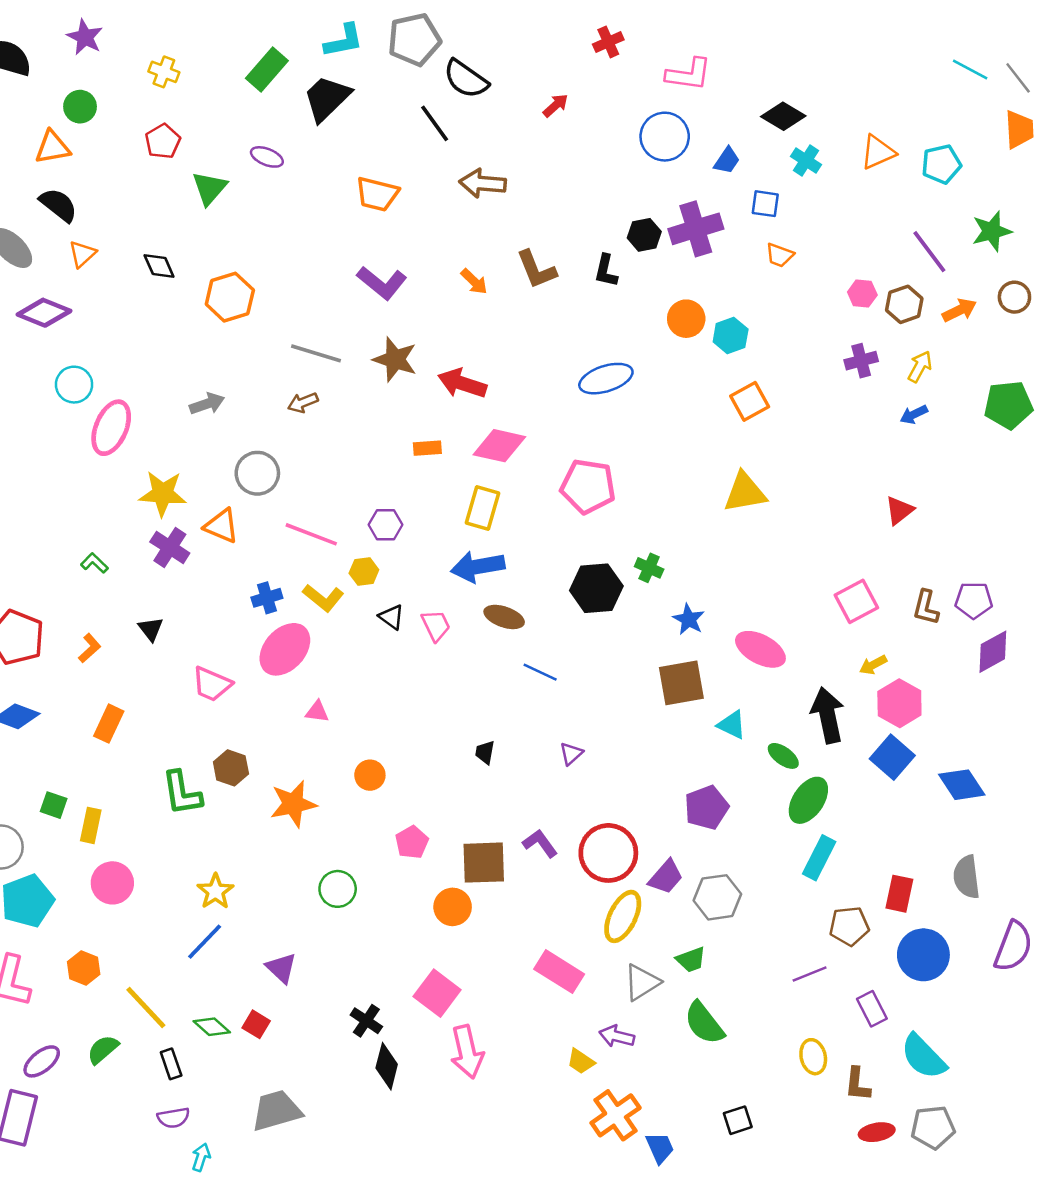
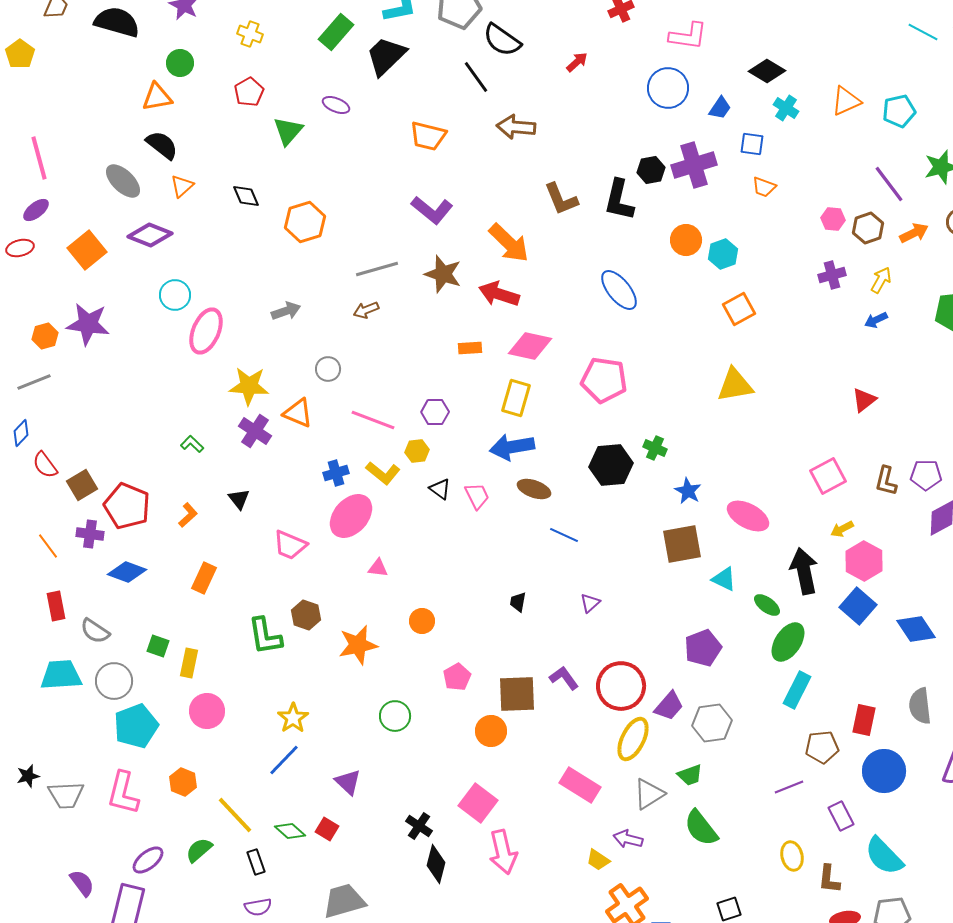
black L-shape: (606, 271) -> (619, 200), size x1.5
orange arrow: (474, 282) -> (509, 243), moved, size x1.8
gray line: (316, 353) -> (377, 269), turned -33
blue ellipse: (606, 379) -> (619, 290), turned 69
gray circle: (257, 473) -> (328, 369), size x0.7

